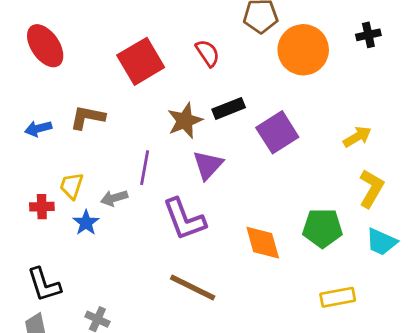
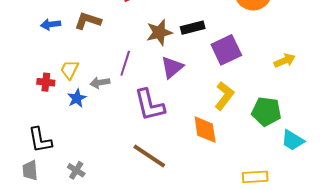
yellow L-shape: (371, 189) -> (224, 96), moved
green pentagon: (323, 228) -> (266, 111), moved

